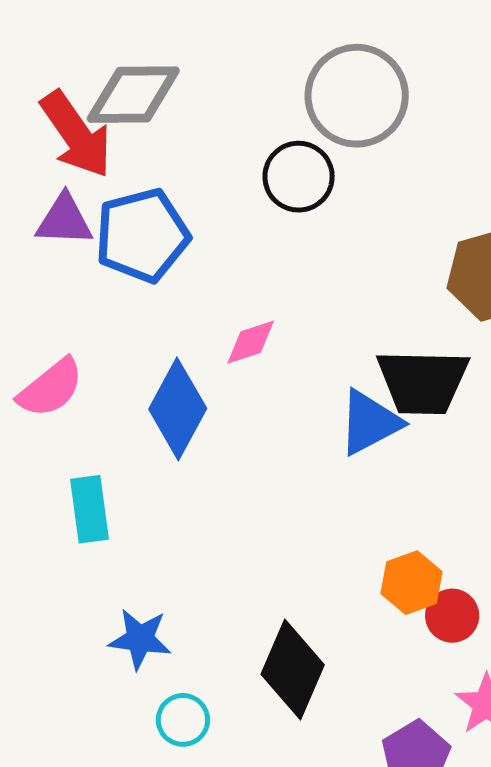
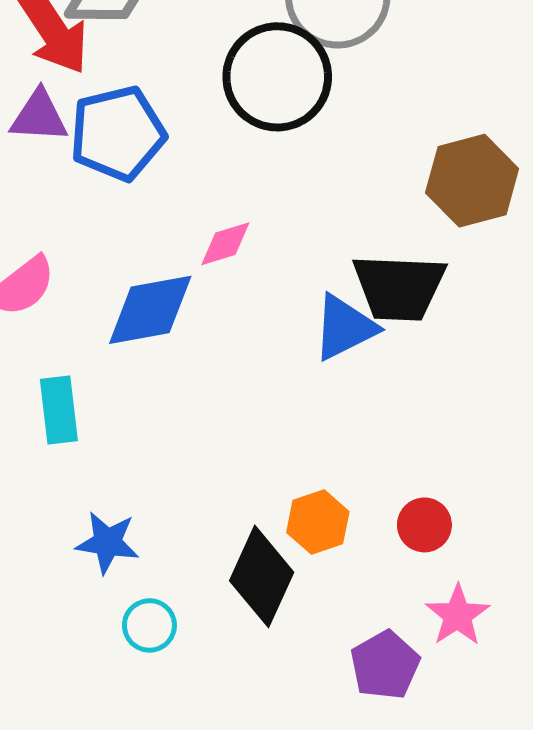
black circle: (299, 177) -> (277, 77), size x1.5
blue diamond: (178, 409) -> (150, 310), turned 50
orange hexagon: (411, 583) -> (318, 522), moved

